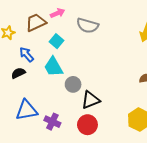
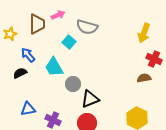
brown trapezoid: (36, 22) -> (37, 24), turned 115
cyan square: (56, 41) -> (69, 42), moved
blue triangle: (27, 110) -> (28, 109), size x0.7

